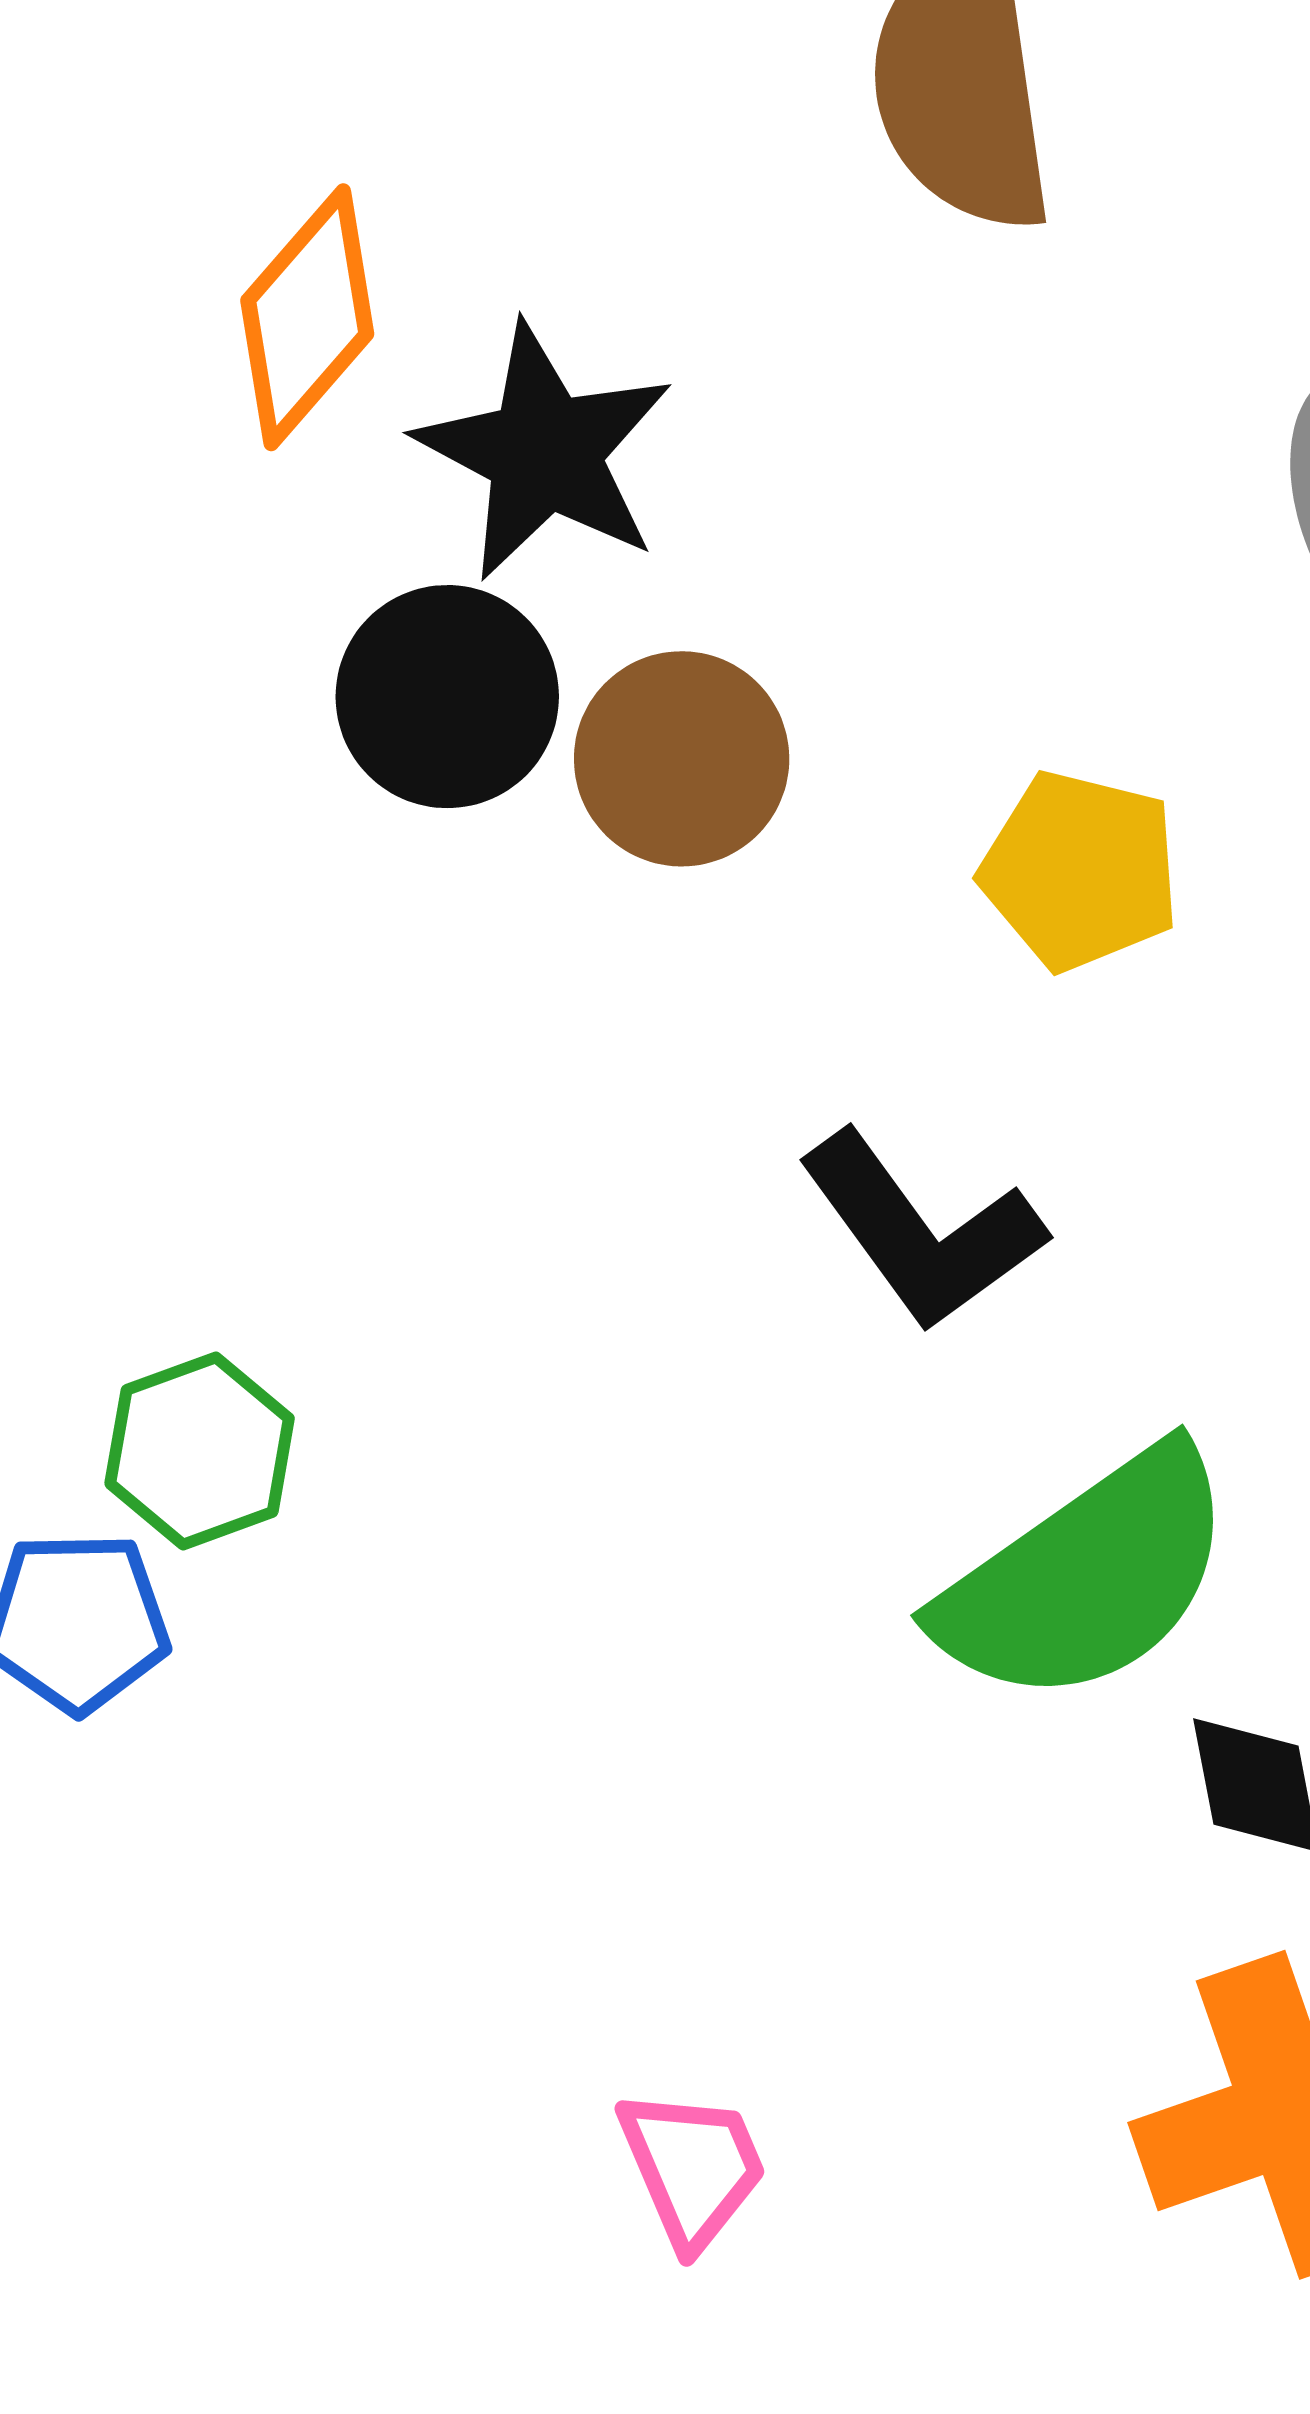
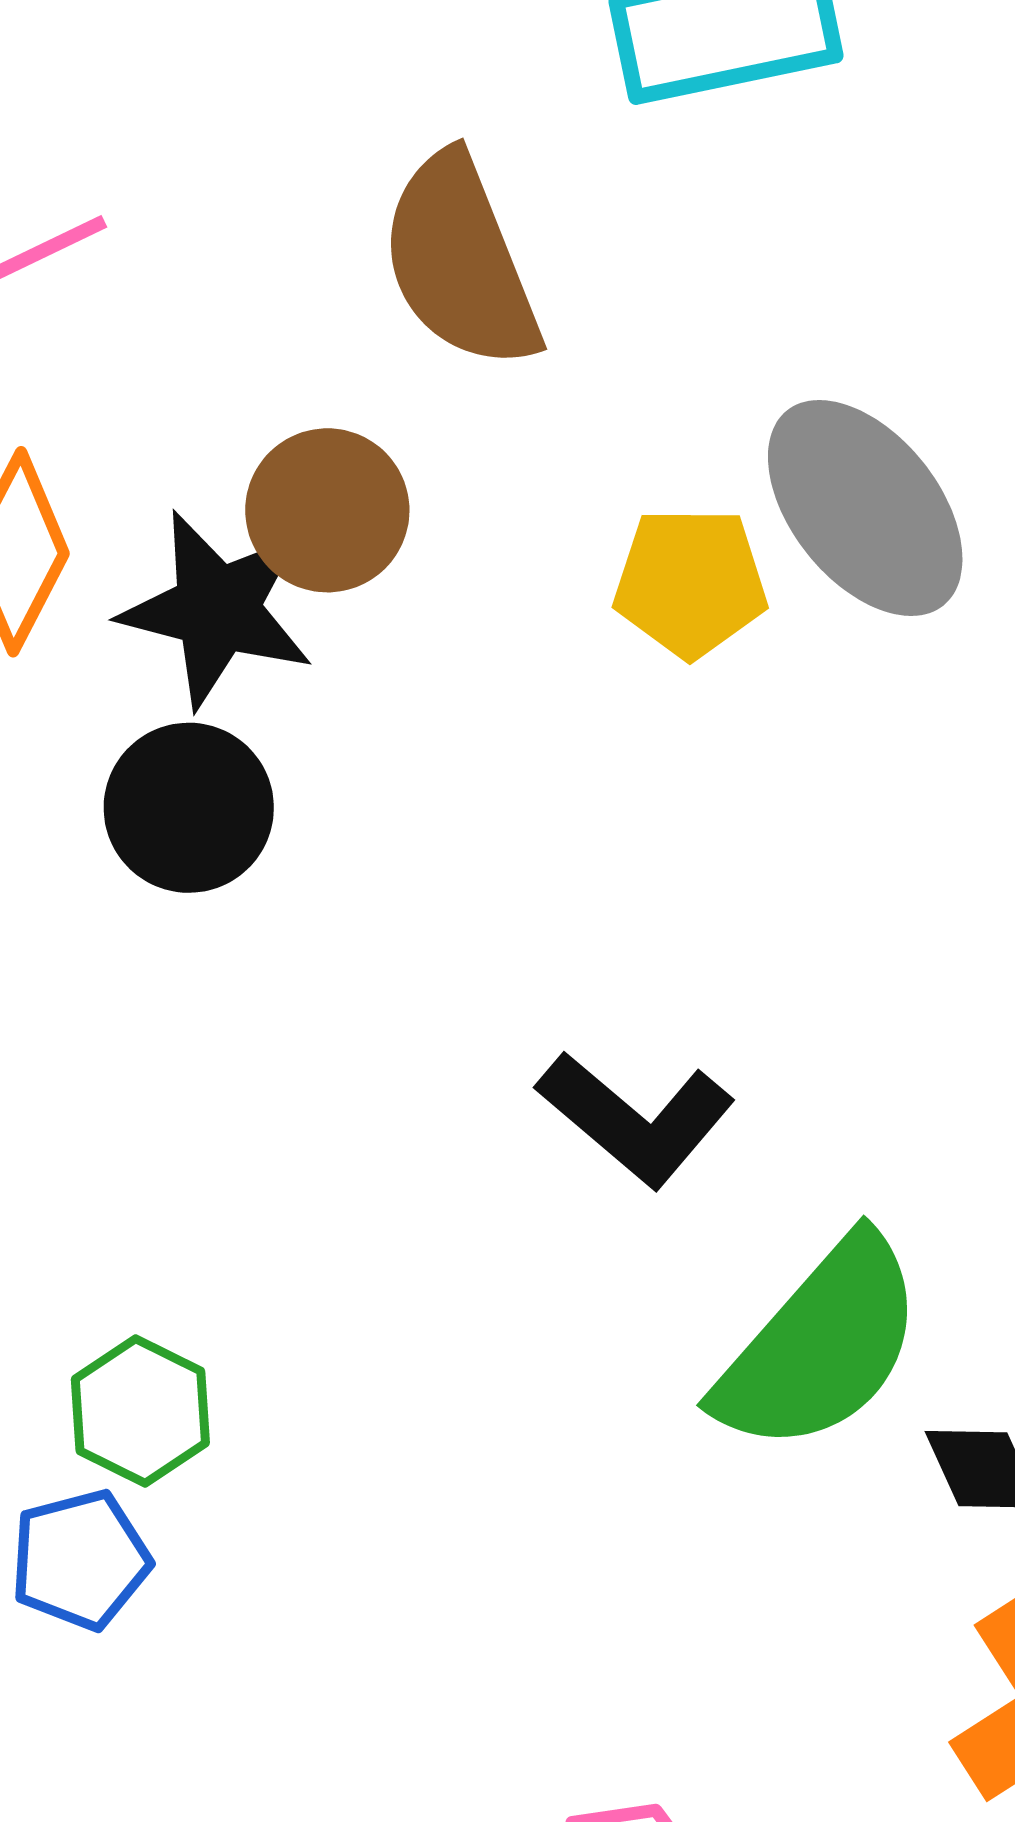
brown circle: (682, 759) -> (327, 510), moved
yellow pentagon: (1080, 871) -> (690, 582), moved

